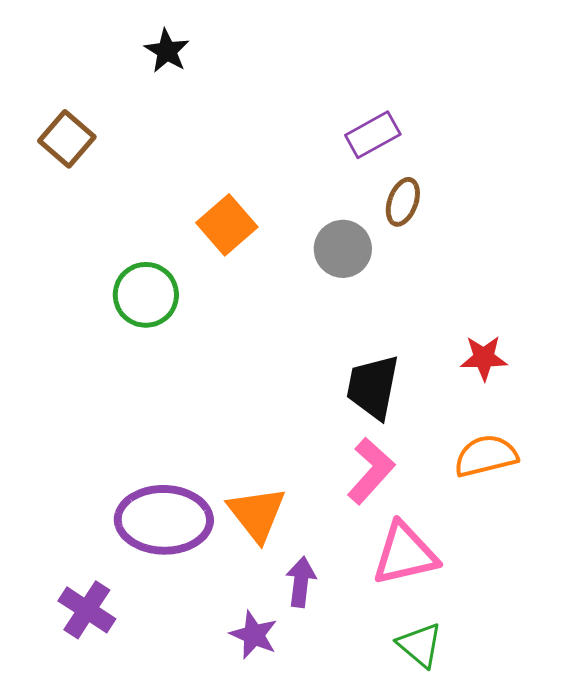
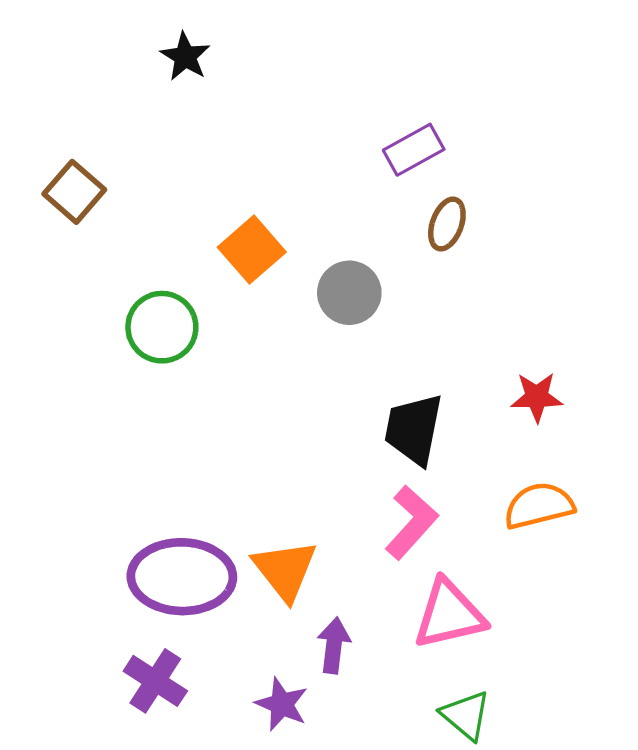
brown square: (67, 139) -> (74, 192), moved
gray circle: (343, 249) -> (349, 293), moved
purple cross: (87, 610) -> (155, 681), moved

